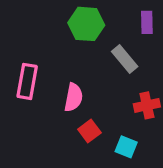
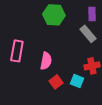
gray rectangle: (125, 59) -> (88, 34), moved
cyan square: (126, 147) -> (77, 81), moved

